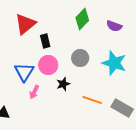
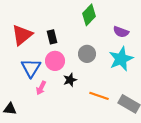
red triangle: (25, 24) -> (22, 35), moved
purple semicircle: (114, 26) -> (121, 32), moved
cyan star: (114, 63) -> (121, 59), turned 30

